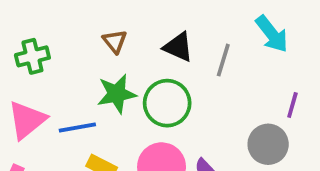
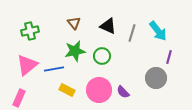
cyan arrow: (272, 34) -> (158, 31), moved
green circle: (167, 103) -> (102, 56), size x0.7

